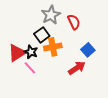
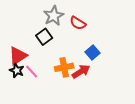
red semicircle: (74, 22) -> (78, 23), turned 147
orange cross: (53, 47) -> (64, 67), moved
black star: (31, 52) -> (17, 70), moved

